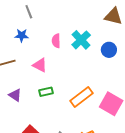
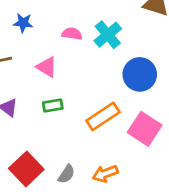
pink semicircle: (56, 41) -> (72, 34), turned 96
blue circle: (109, 50) -> (140, 74), moved, size x1.5

